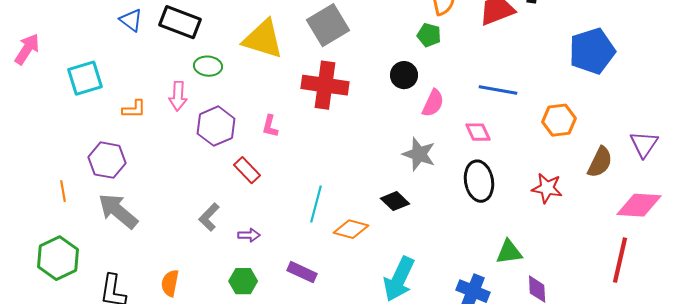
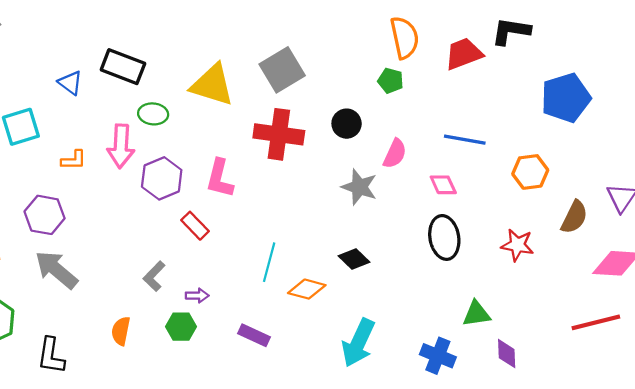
blue triangle: (131, 20) -> (70, 83), moved
black circle: (404, 75) -> (347, 124), moved
pink arrow: (178, 96) -> (121, 146), size x1.4
pink L-shape: (270, 126) -> (220, 178), size x1.6
gray star: (419, 154) -> (359, 187), moved
red line: (620, 260) -> (596, 322), turned 63
green hexagon: (243, 281) -> (181, 327), moved
orange semicircle: (170, 283) -> (121, 331), moved

